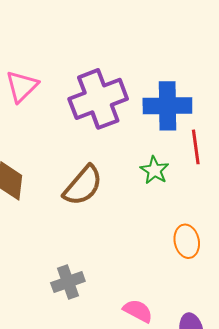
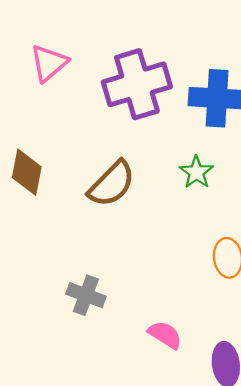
gray cross: (68, 282) -> (86, 295), turned 36

